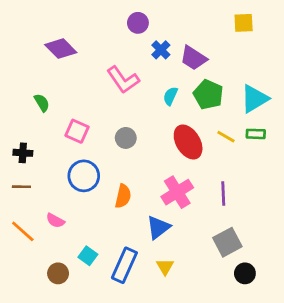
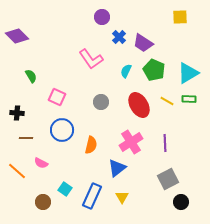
purple diamond: (61, 49) -> (17, 36), moved
gray circle: (126, 138) -> (101, 102), moved
brown line: (21, 187) -> (26, 138), moved

